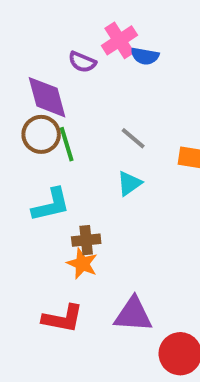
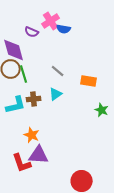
brown cross: (86, 240) -> (34, 99), moved
purple triangle: (133, 315) -> (39, 155), moved
red L-shape: (63, 318) -> (22, 163), turned 60

